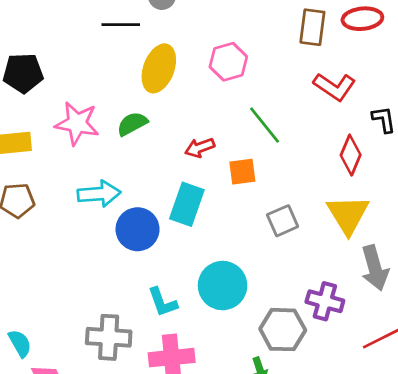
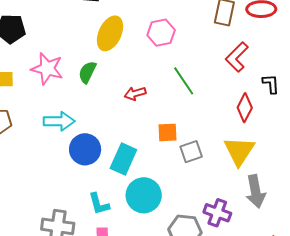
red L-shape: (334, 87) -> (237, 57), turned 96
green semicircle: (132, 124) -> (87, 72), turned -40
orange square: (242, 172) -> (167, 132), moved
cyan rectangle: (187, 204) -> (123, 159), moved

